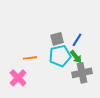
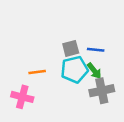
blue line: (77, 40) -> (96, 50), turned 64
pink cross: (18, 78) -> (22, 97), turned -30

